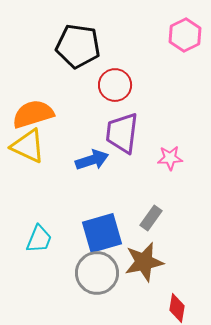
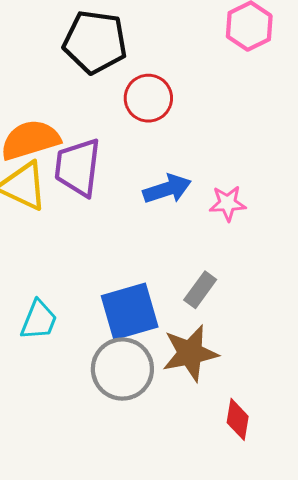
purple trapezoid: (122, 133) -> (78, 167), moved
blue arrow: (92, 160) -> (167, 189), moved

